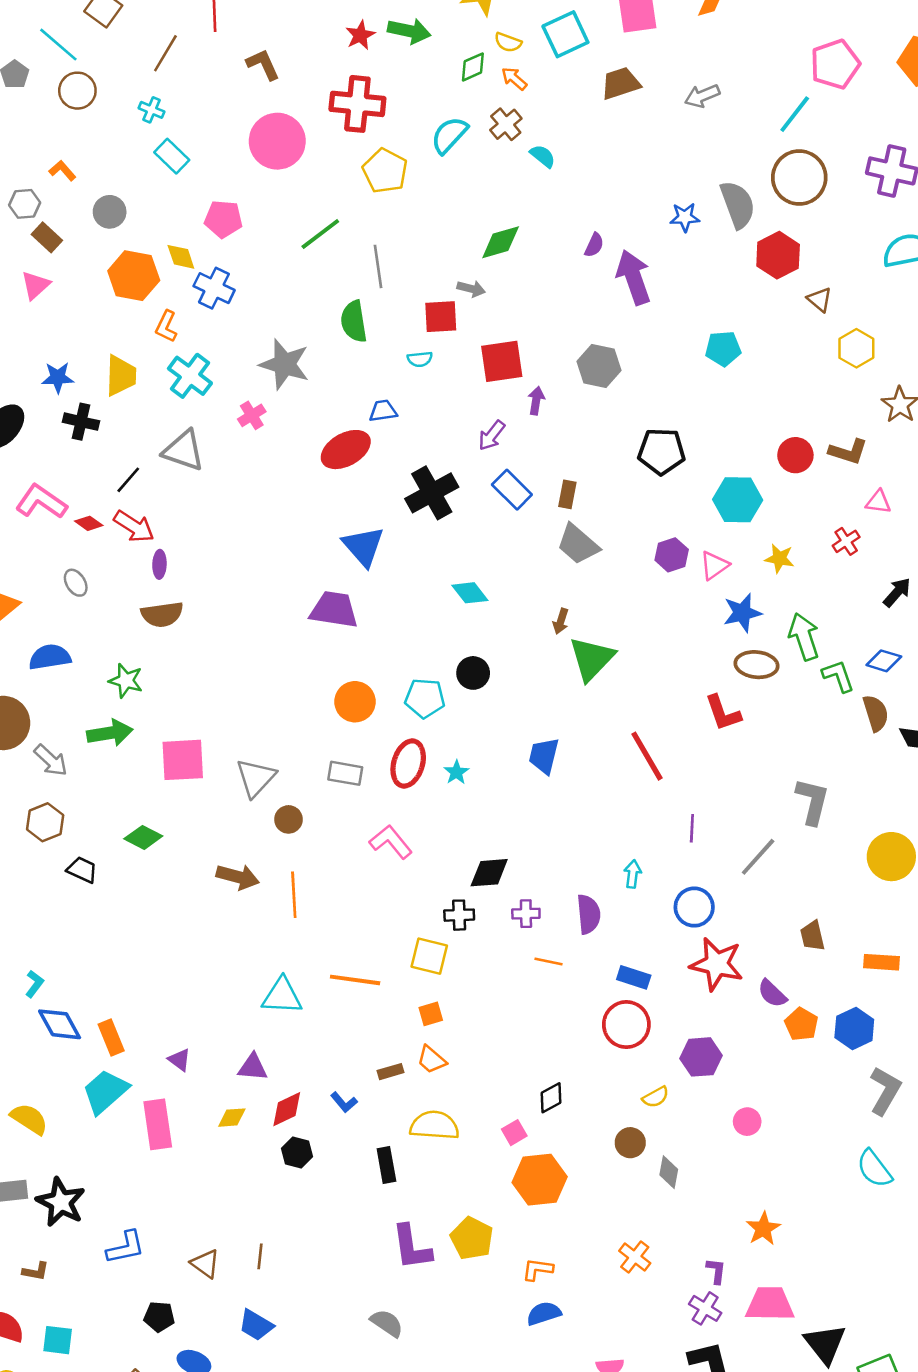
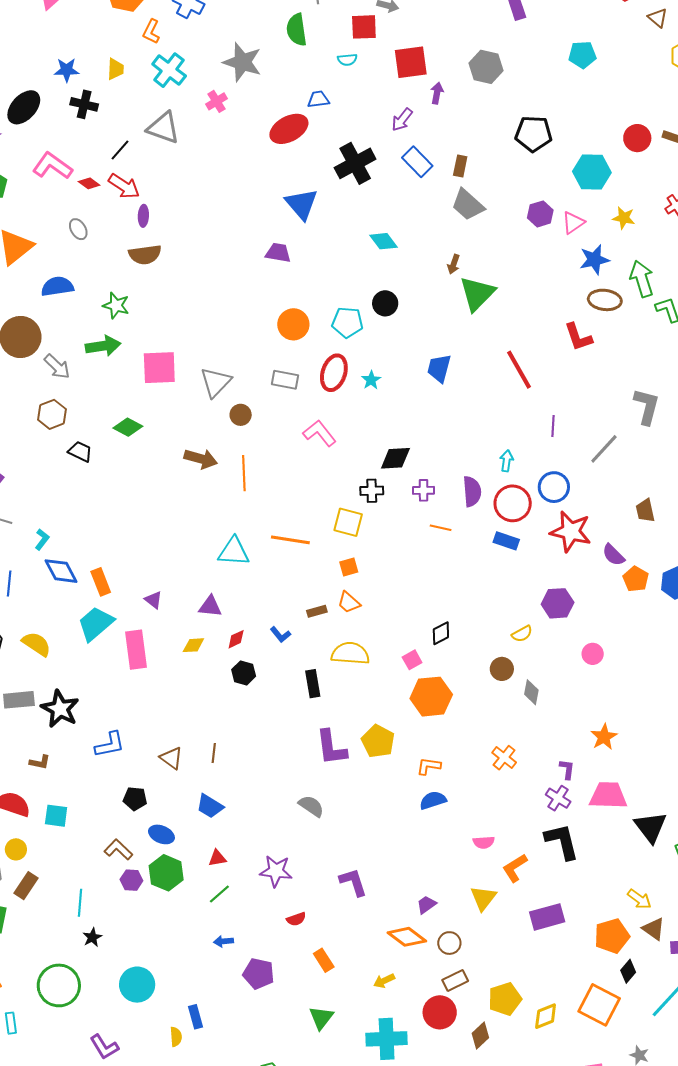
yellow trapezoid: (121, 376) -> (115, 69), size x0.7
purple trapezoid: (334, 610) -> (278, 253), size x0.7
red circle: (626, 1025) -> (513, 503), moved
red diamond: (287, 1109) -> (236, 639), size x0.7

